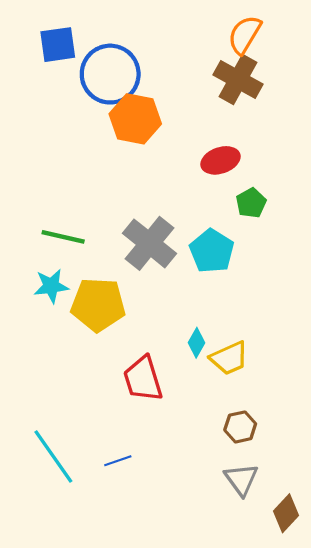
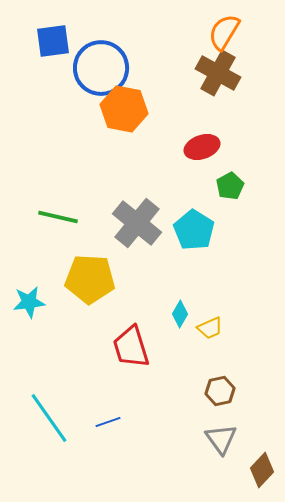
cyan star: (51, 286) -> (29, 302), moved
yellow trapezoid: (229, 358) -> (210, 328), size x0.7

